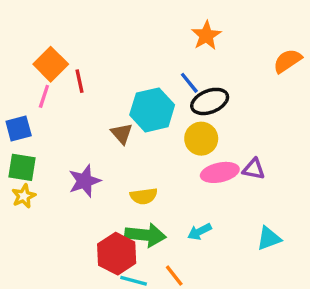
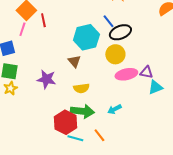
brown triangle: (122, 134) -> (74, 61), moved
purple star: (85, 181) -> (46, 79), turned 30
cyan triangle: (269, 238) -> (155, 87), moved

